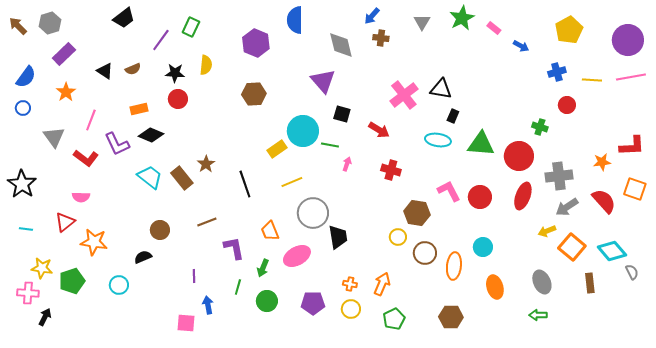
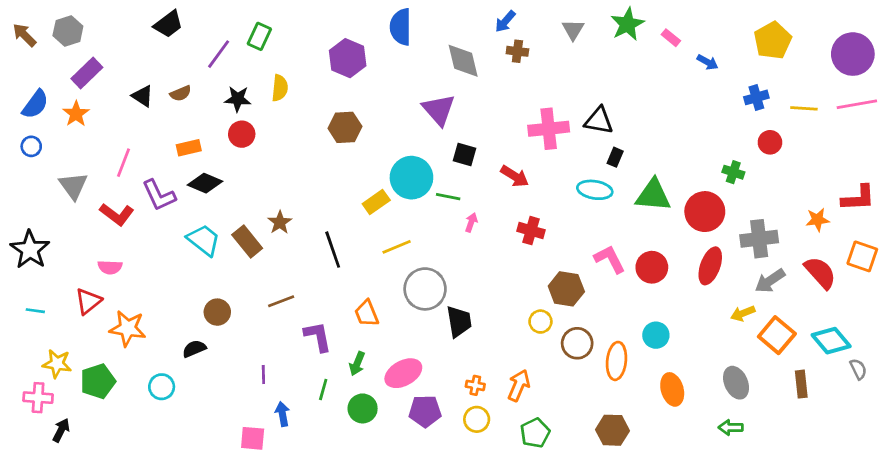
orange star: (66, 92) -> (76, 114), moved
pink cross: (404, 95) -> (549, 129), turned 32
pink ellipse: (297, 256) -> (403, 373), moved

